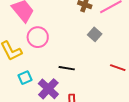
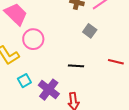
black line: (67, 68) -> (76, 66), moved

